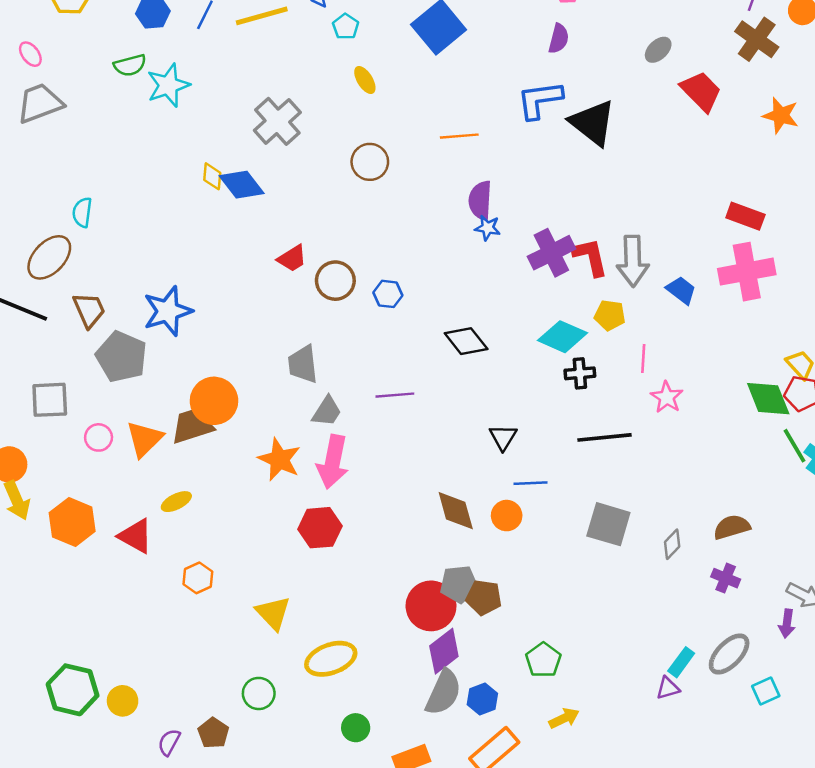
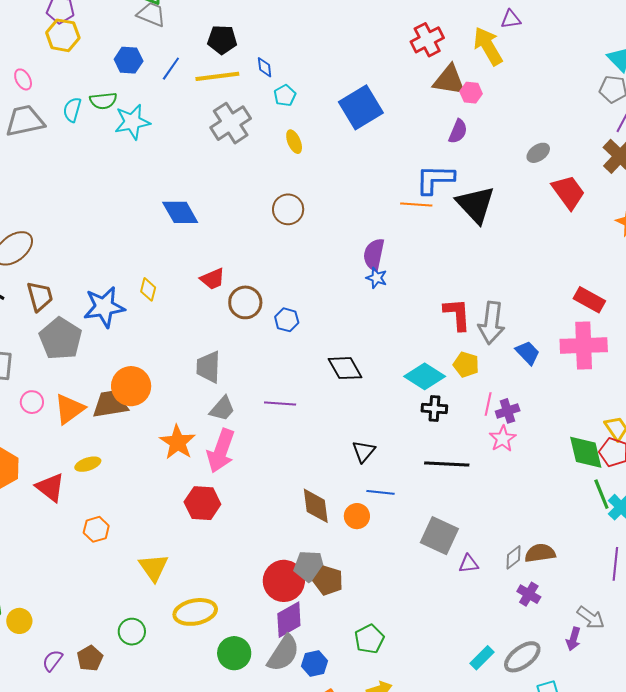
gray cross: (277, 121) -> (231, 123), moved
orange line: (459, 136) -> (416, 205), moved
yellow diamond: (212, 176) -> (148, 289), moved
cyan semicircle: (82, 212) -> (72, 110), moved
purple cross: (551, 253) -> (508, 411), moved, size x0.6
gray diamond: (672, 544) -> (513, 557), moved
purple triangle: (668, 688) -> (469, 564), moved
green circle: (356, 728) -> (234, 653), moved, size x1.4

